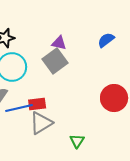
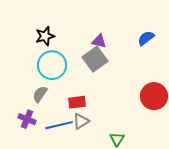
blue line: (19, 108) -> (59, 125), moved
gray triangle: (41, 123) -> (81, 121), size x0.7

